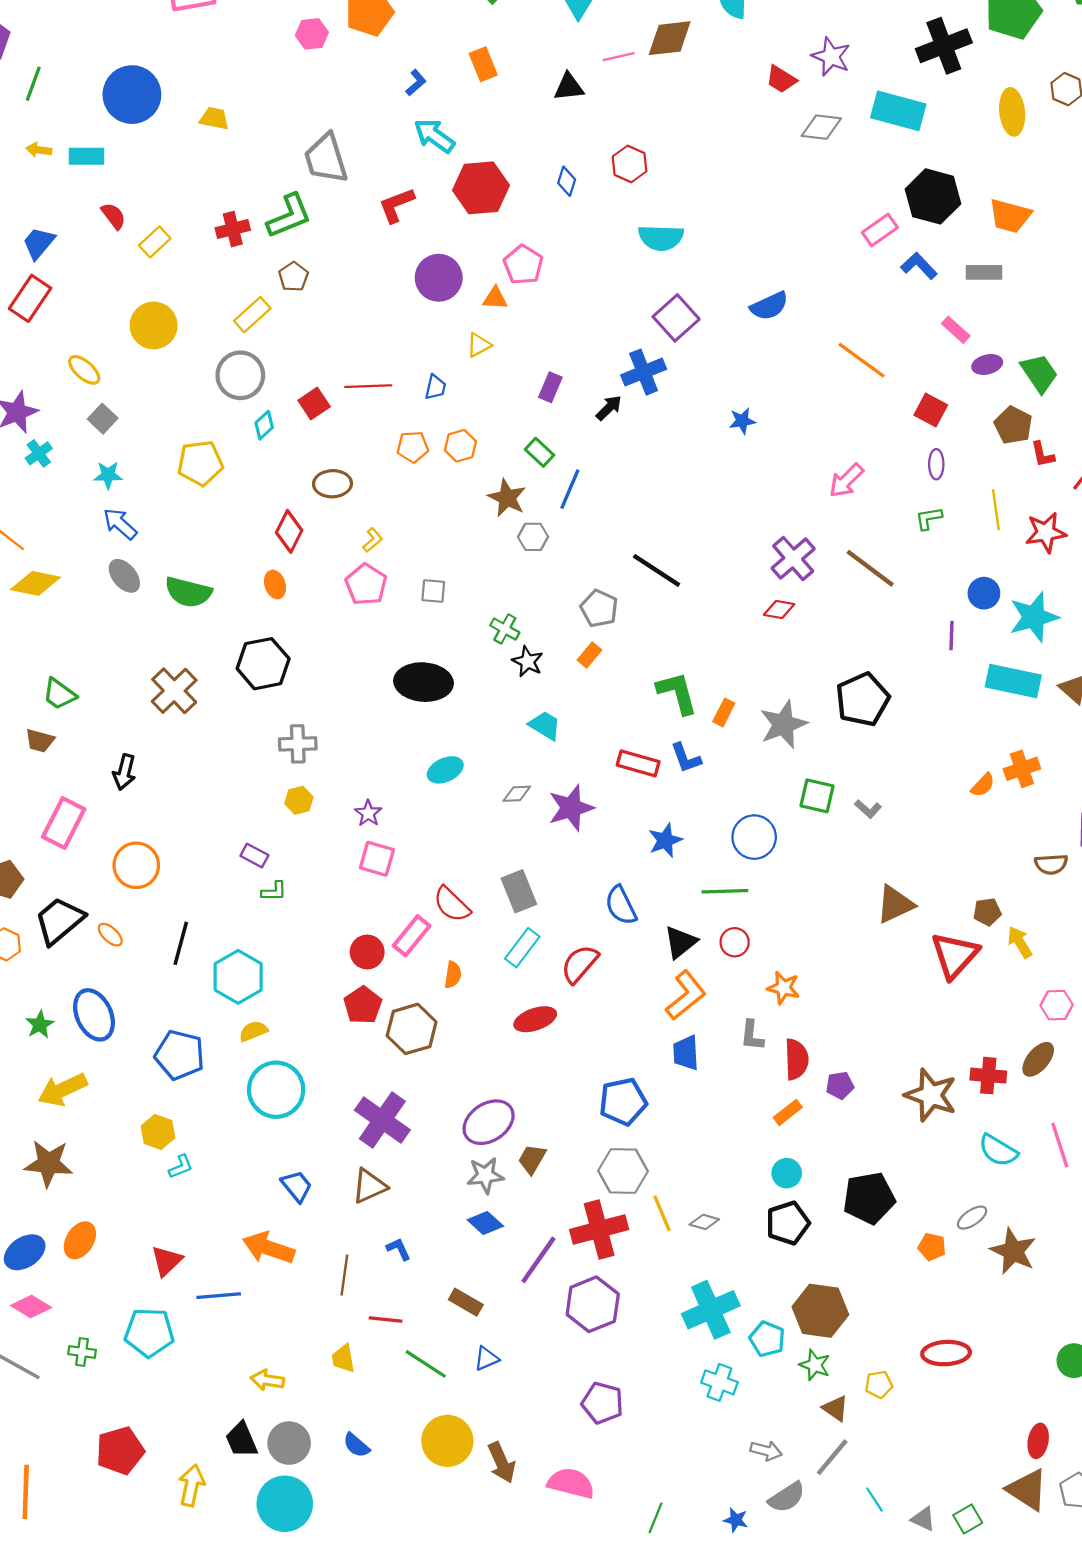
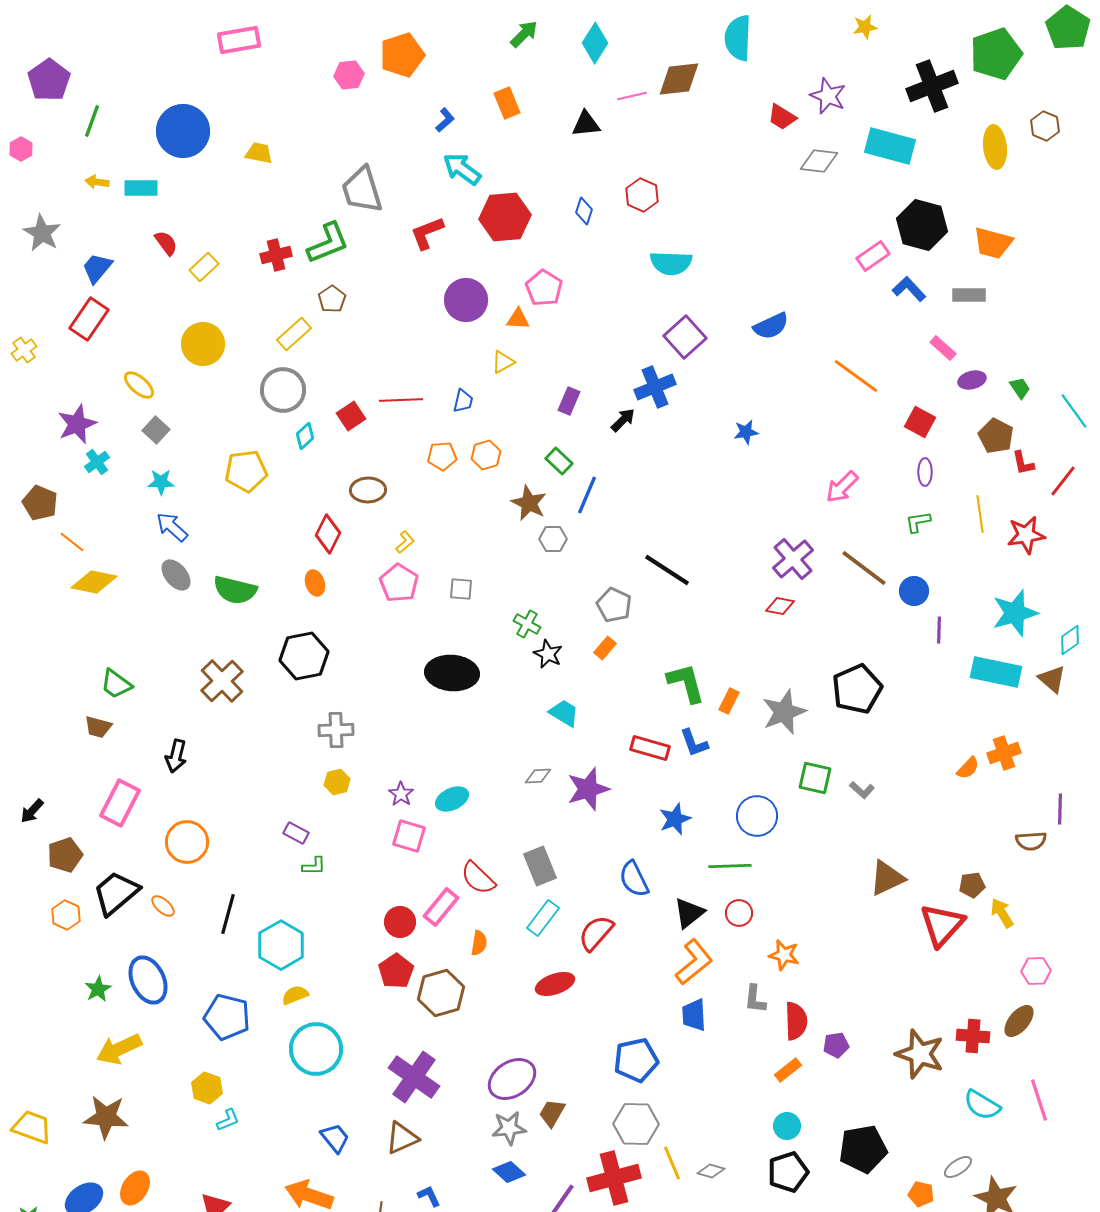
green trapezoid: (1039, 373) -> (1020, 388), size x0.6
blue circle: (984, 593) -> (914, 591), moved
cyan ellipse: (445, 770) -> (452, 799), moved

